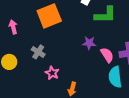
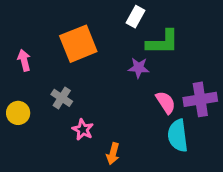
purple star: (89, 43) -> (139, 68), moved

